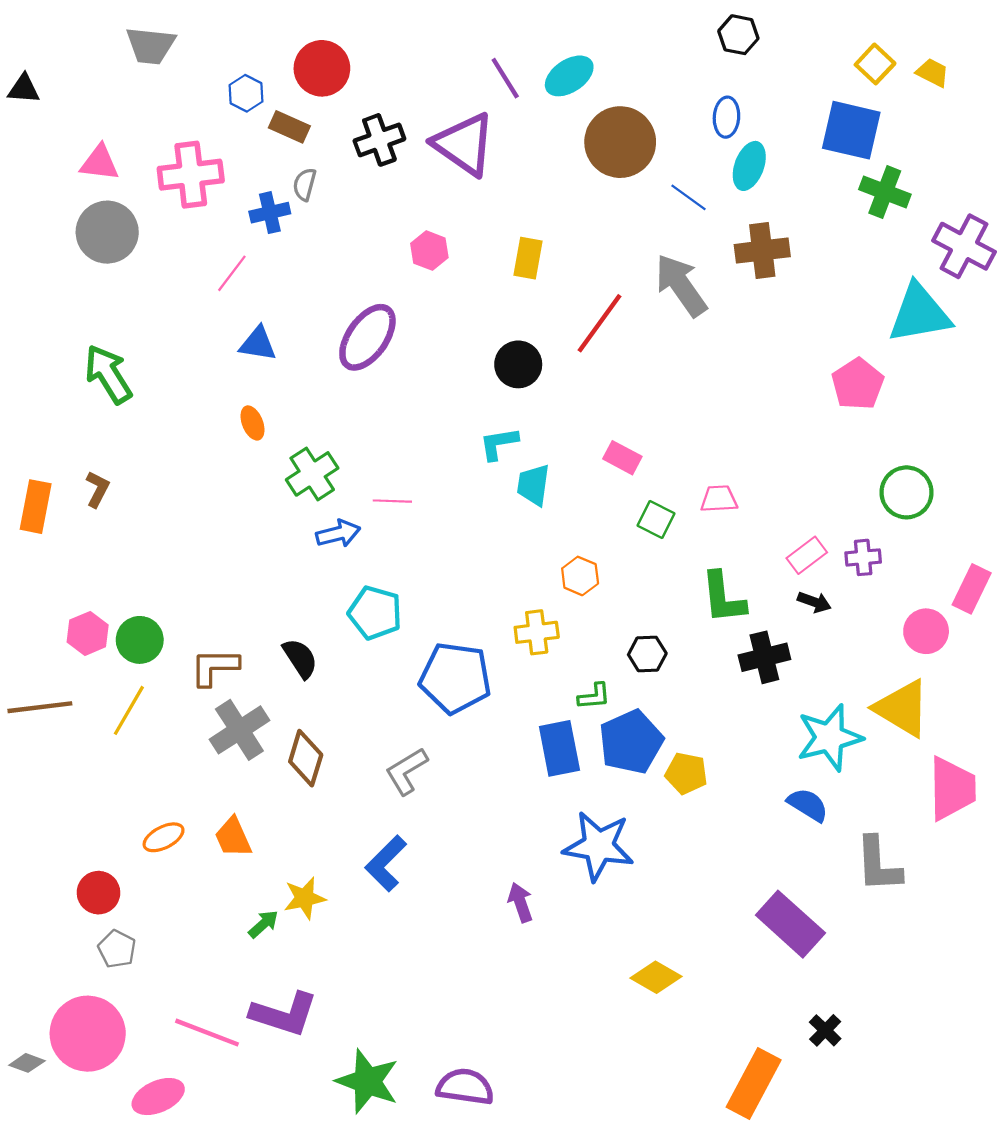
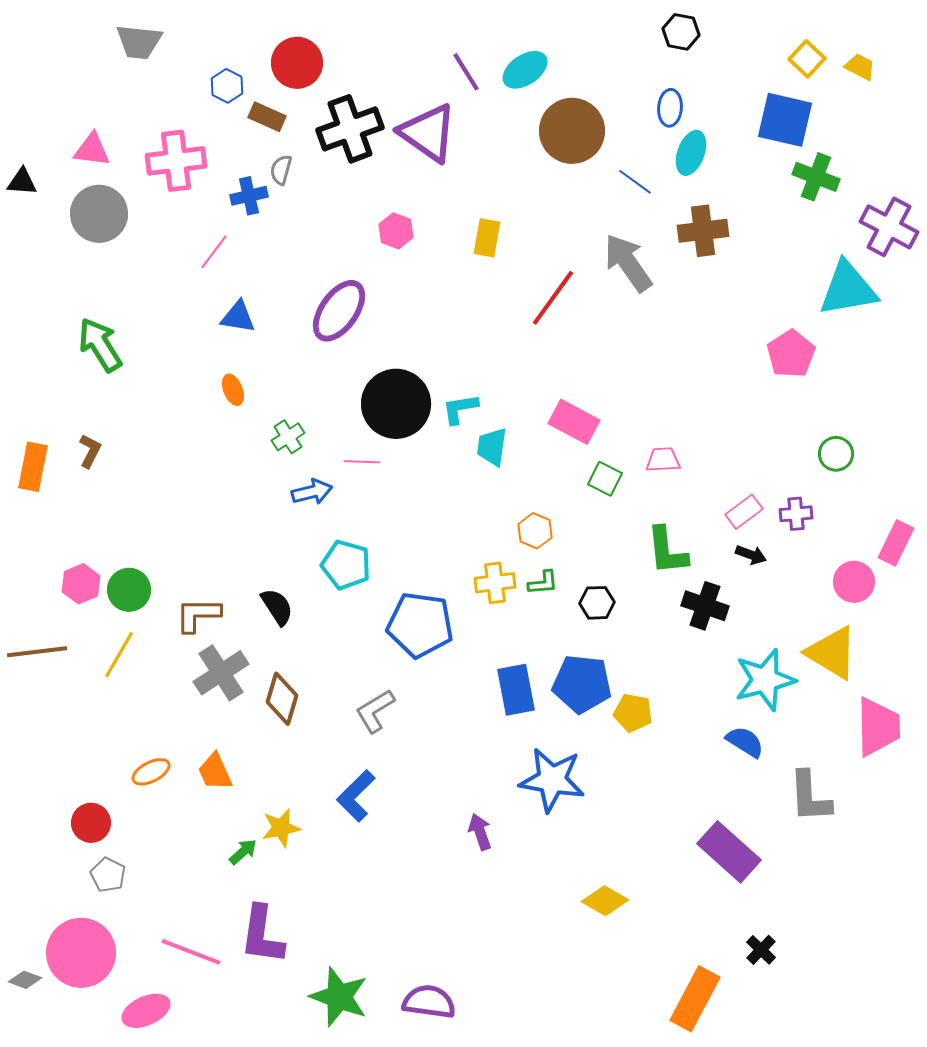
black triangle: (24, 89) -> (22, 182), moved
black cross: (379, 140) -> (350, 129), size x1.4
black circle: (518, 364) -> (396, 404), moved, size x1.6
pink rectangle: (622, 458) -> (574, 422), size x1.4
green cross: (312, 474) -> (288, 437), size x0.7
green circle: (907, 492) -> (836, 454), size x0.7
black cross: (764, 657) -> (705, 606), turned 33
green L-shape: (594, 696) -> (543, 583), moved
blue pentagon: (631, 742) -> (582, 684), turned 30
purple L-shape: (284, 1014) -> (262, 935), turned 80

